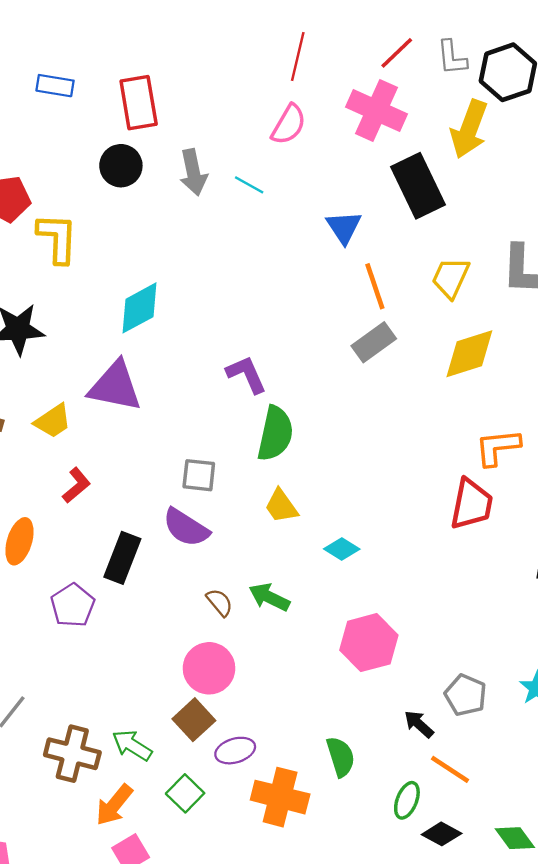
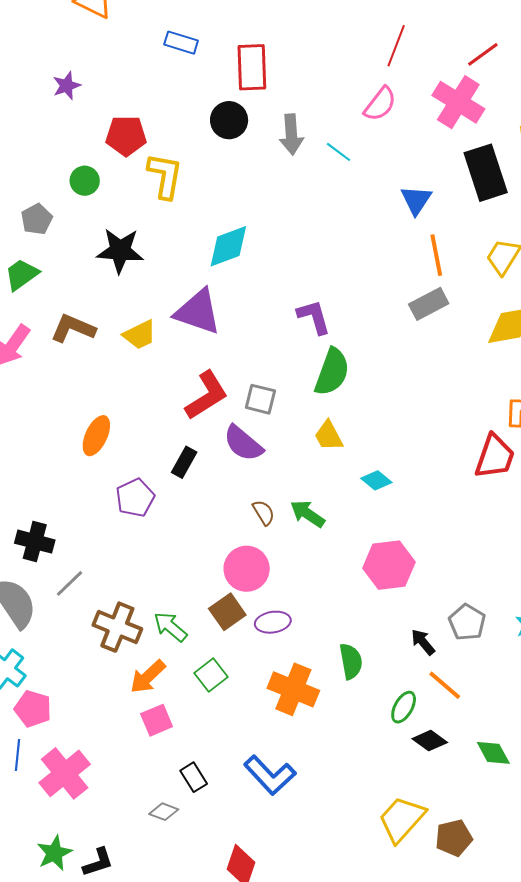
red L-shape: (76, 485) -> (207, 395), moved, size x1.6
black rectangle: (122, 558) -> (184, 462), size x0.7
purple ellipse: (235, 751) -> (273, 622), moved

